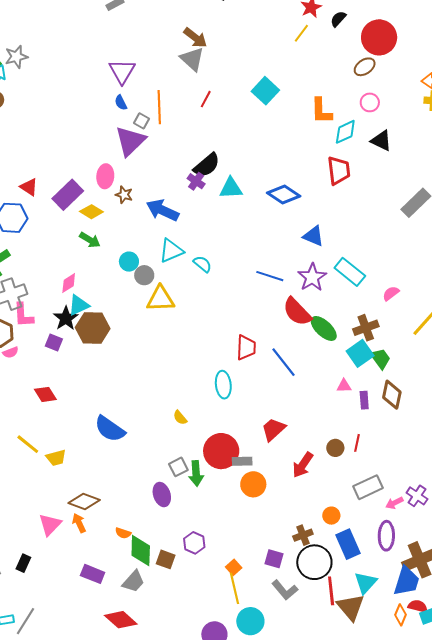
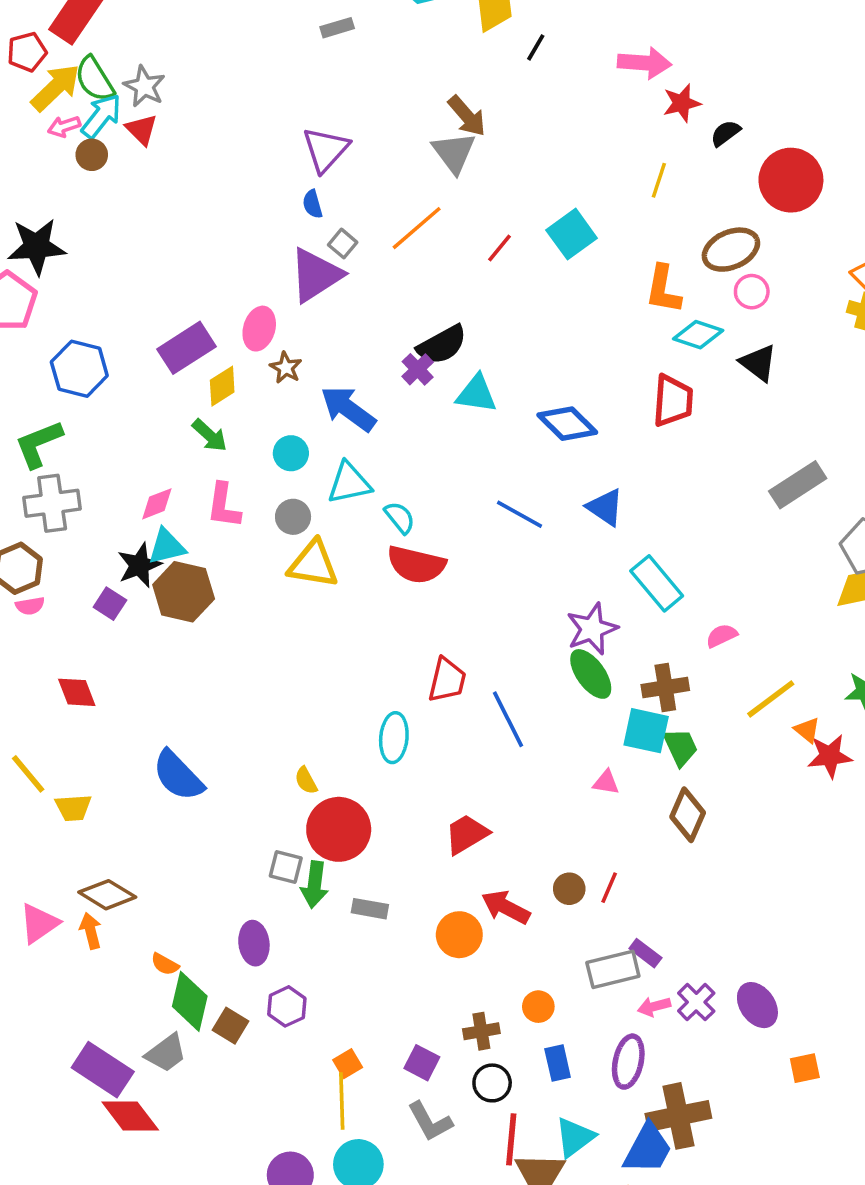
yellow line: (301, 33) -> (659, 180), moved, turned -30
gray star: (16, 57) -> (144, 86), turned 30
brown ellipse: (365, 67) -> (731, 250), moved, size x1.4
red line: (206, 99) -> (500, 248), moved
orange line: (159, 107) -> (417, 228), moved, turned 40
cyan diamond: (345, 132) -> (698, 335), turned 32
red triangle: (29, 187) -> (142, 129), moved
yellow diamond: (91, 212) -> (222, 386), turned -75
cyan circle: (129, 262) -> (291, 453), moved
blue line: (270, 276) -> (519, 514), moved
purple star: (312, 277) -> (592, 629), moved
red semicircle: (297, 312) -> (416, 565), moved, turned -44
pink L-shape: (23, 315) -> (224, 506), moved
cyan square: (360, 353) -> (646, 731), turned 36
purple rectangle: (364, 400) -> (645, 953), moved, turned -60
red circle: (221, 451) -> (339, 829), moved
gray rectangle: (242, 461) -> (370, 909), moved
red arrow: (303, 465) -> (506, 907), turned 72
gray square: (178, 467) -> (286, 867), turned 30
orange circle: (253, 484) -> (459, 935), moved
purple ellipse: (162, 495) -> (254, 943), moved
blue rectangle: (348, 544) -> (558, 1063), size x0.7
black circle: (314, 562) -> (492, 1083), size x0.6
purple rectangle: (93, 574) -> (103, 1070), moved, size x1.4

